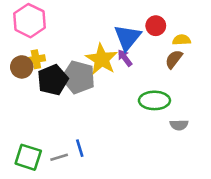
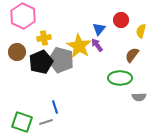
blue triangle: (127, 37) -> (99, 29), size x0.6
yellow semicircle: (182, 40) -> (141, 31), turned -72
yellow cross: (36, 59) -> (44, 38), moved
brown semicircle: (174, 59) -> (132, 55), moved
blue line: (80, 148) -> (55, 107), moved

